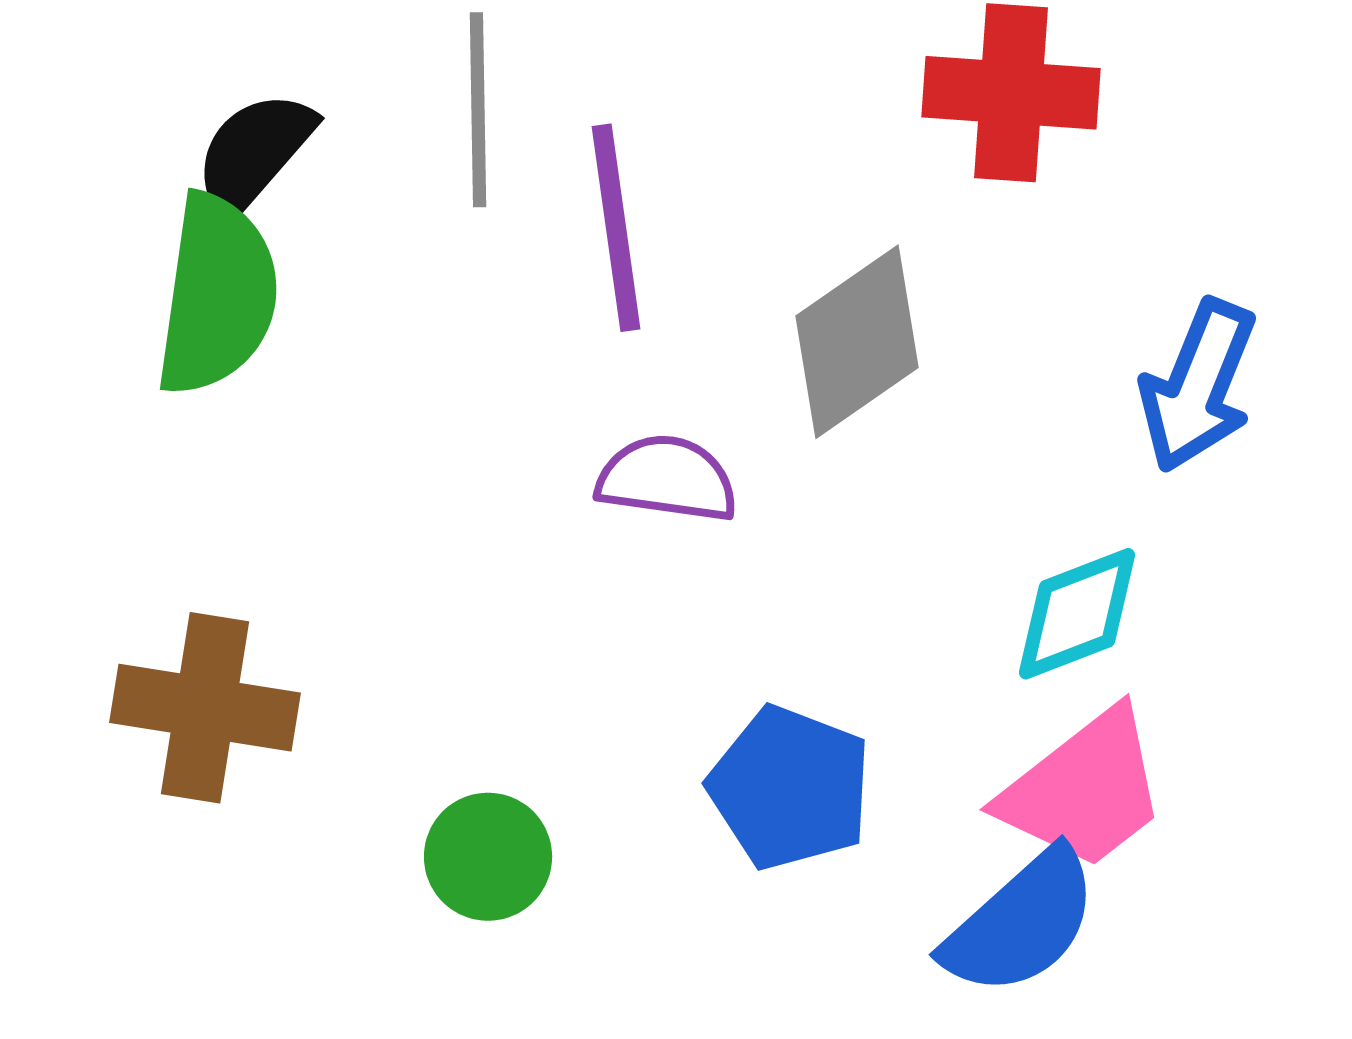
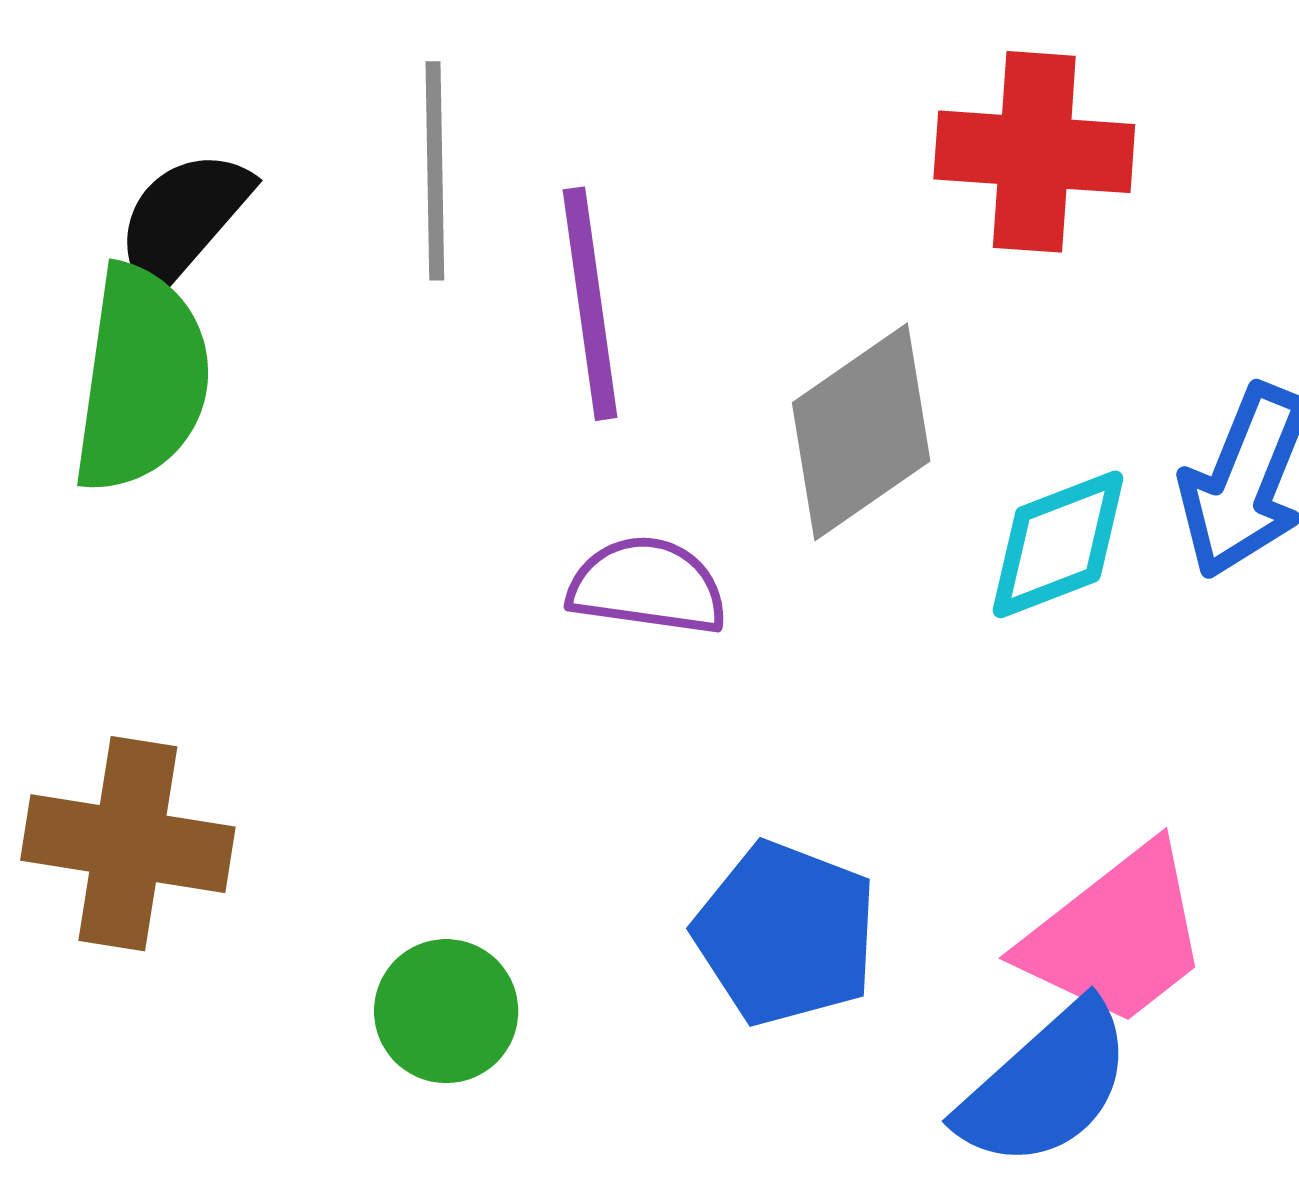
cyan diamond: (1077, 614) -> (1058, 544), moved

